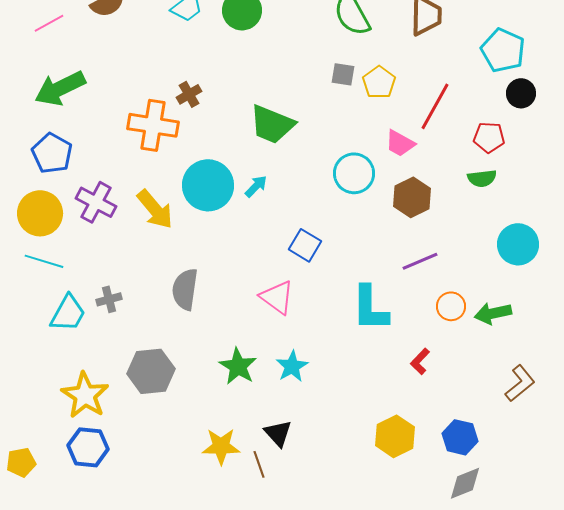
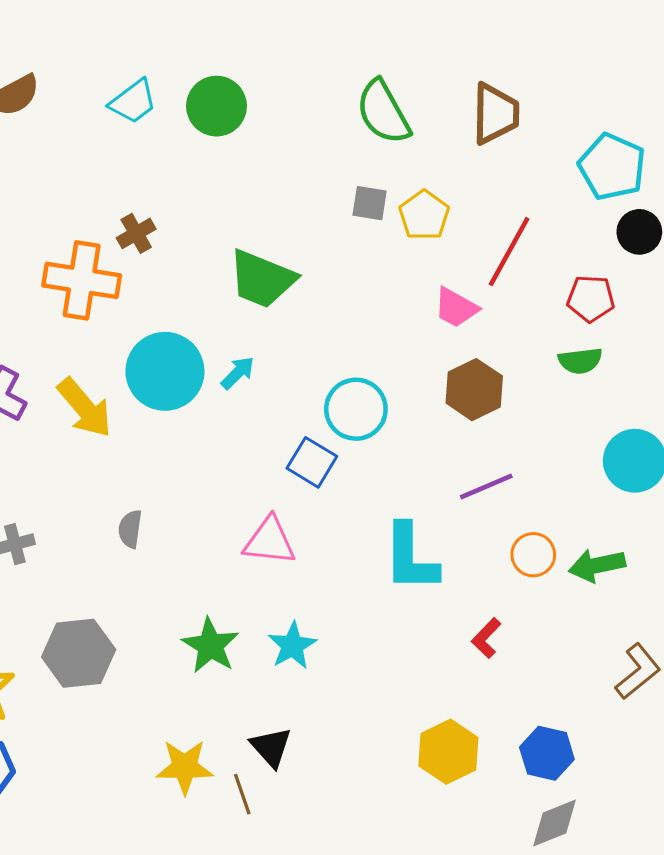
cyan circle: (354, 173) -> (356, 409), moved
gray semicircle: (185, 289) -> (130, 529), size x0.6
pink triangle: (277, 297) -> (270, 541), turned -30

